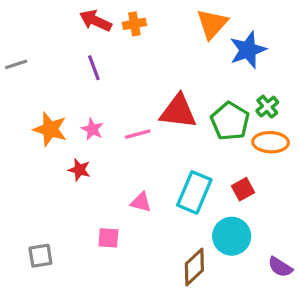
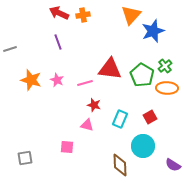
gray line: (16, 64) -> (10, 49), moved
red star: (79, 170) -> (94, 105), moved
cyan rectangle: (194, 192) -> (120, 119), size x0.7
brown diamond: (194, 267) -> (120, 165), turned -50

